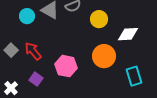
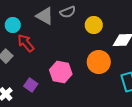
cyan circle: (27, 16) -> (13, 25), moved
red arrow: (33, 51) -> (26, 43), moved

